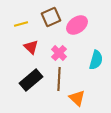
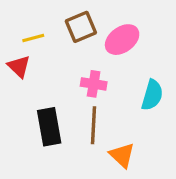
red triangle: (31, 47) -> (19, 67), moved
pink cross: (59, 53) -> (94, 84), turned -35
black rectangle: (31, 80) -> (49, 127), turned -60

